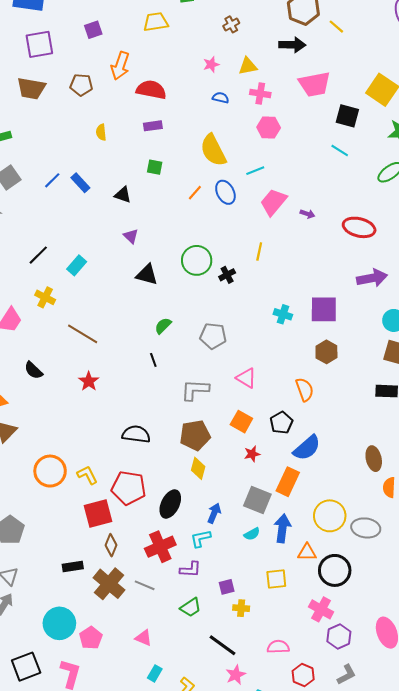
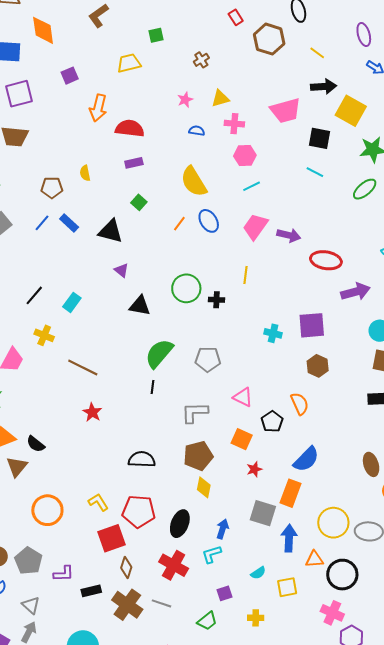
yellow line: (336, 27) -> (317, 53), moved
black arrow: (292, 45) -> (324, 87), moved
brown pentagon: (81, 85) -> (52, 188), moved
green square: (155, 167) -> (139, 202), turned 35
cyan line: (255, 171) -> (252, 186), moved
black triangle: (123, 195) -> (111, 231), size x1.5
purple arrow: (307, 214) -> (289, 235), size x1.6
red ellipse: (359, 227) -> (326, 260), moved
black cross: (227, 275) -> (216, 300), turned 35
green semicircle: (163, 326) -> (159, 353), size x1.8
black line: (153, 360) -> (152, 387), turned 32
black semicircle: (33, 370) -> (36, 444), moved
black pentagon: (281, 423) -> (272, 422), moved
orange circle: (50, 471) -> (47, 510), moved
cyan semicircle: (252, 534) -> (258, 573), moved
red cross: (160, 547) -> (174, 565), turned -32
purple L-shape: (190, 569) -> (64, 574), moved
purple square: (227, 587) -> (224, 593), moved

